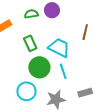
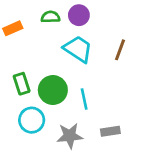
green rectangle: (30, 43) -> (22, 84), moved
cyan trapezoid: (59, 48) -> (78, 49), moved

